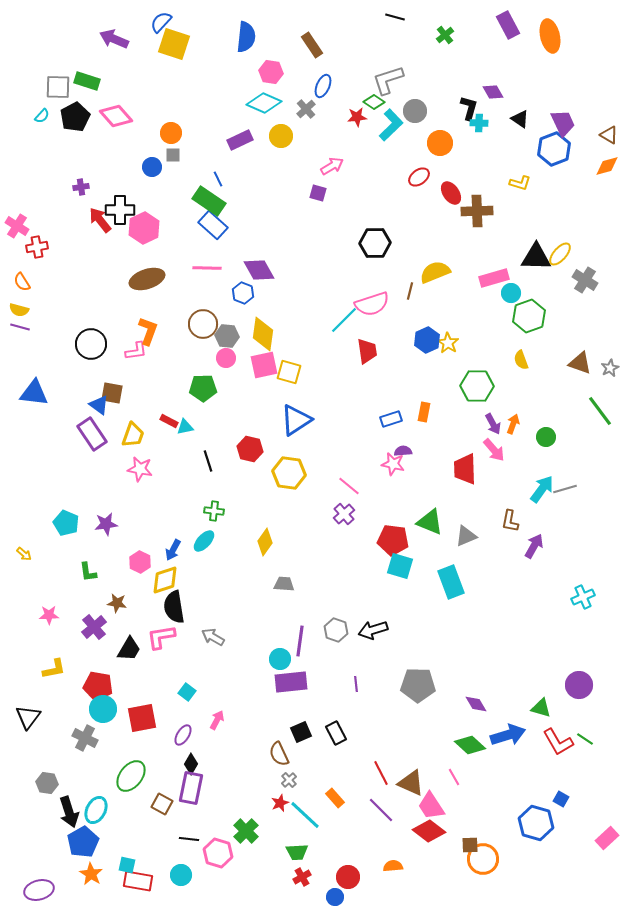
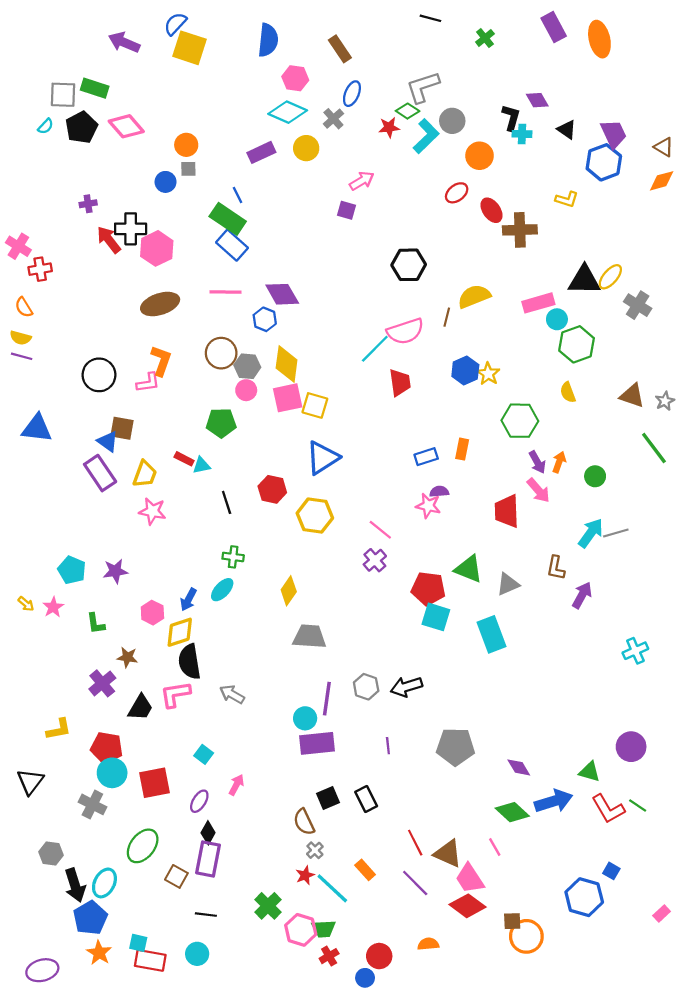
gray trapezoid: (284, 584) -> (309, 637), size x1.5
pink star: (49, 615) -> (53, 607), moved, turned -30
pink rectangle: (607, 838) -> (662, 913), size x0.7
pink hexagon: (218, 853) -> (301, 930), moved

